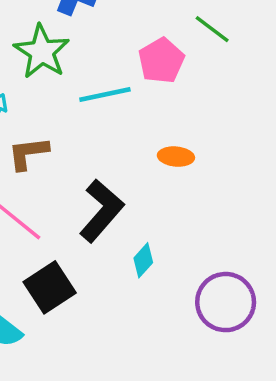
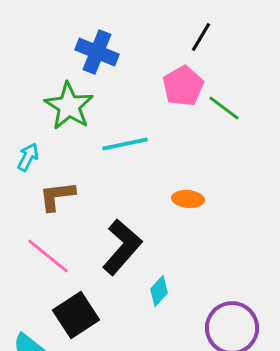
green line: (212, 29) -> (224, 108), moved
pink pentagon: (161, 61) -> (183, 86), moved

